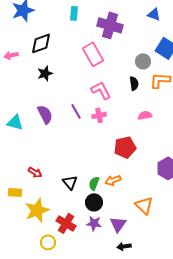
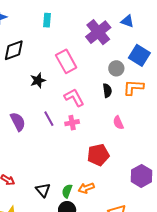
purple cross: (110, 25) -> (98, 32), moved, turned 35
black star: (45, 73) -> (38, 80), moved
pink semicircle: (145, 115) -> (118, 123), turned -104

